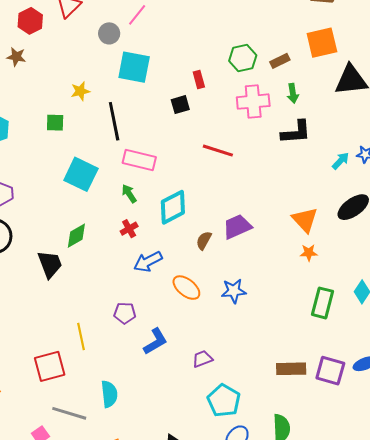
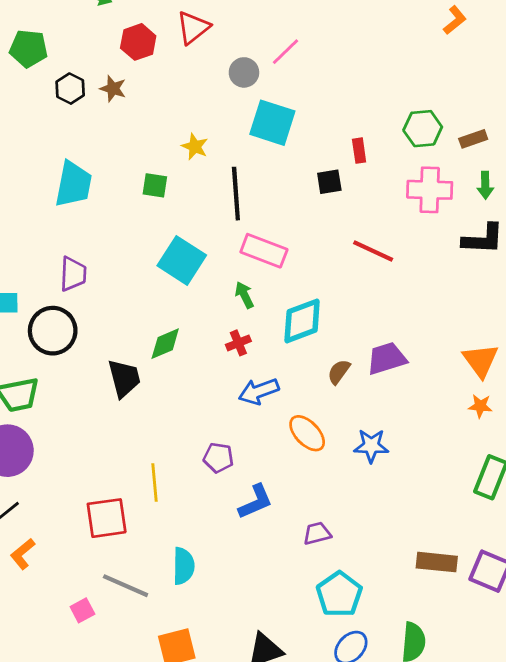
yellow star: (80, 91) -> (195, 147), turned 30

